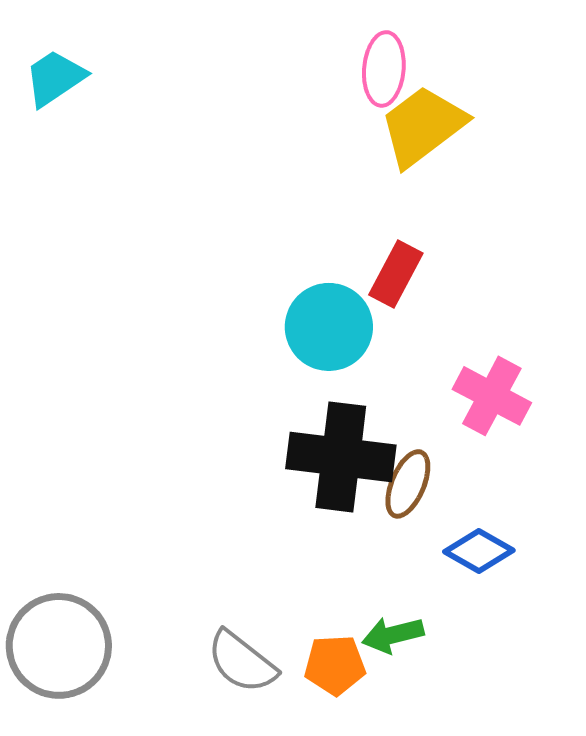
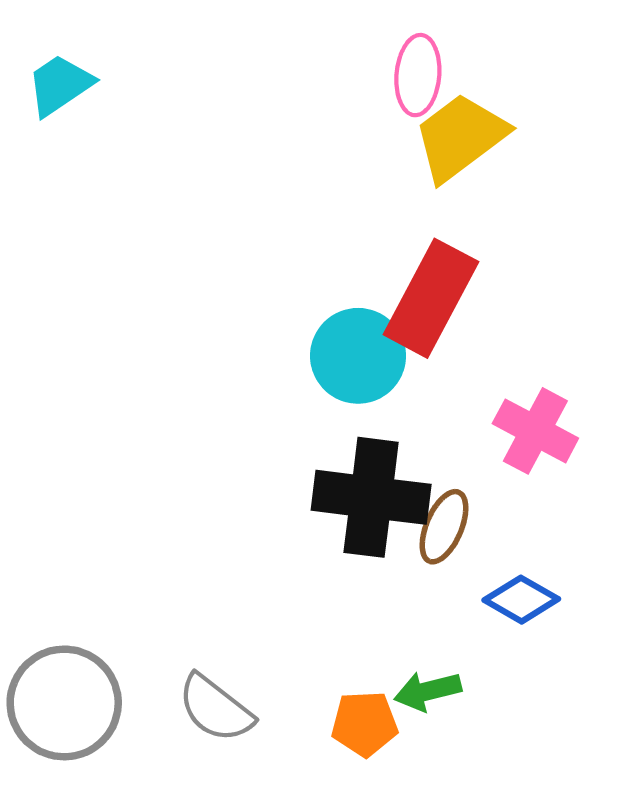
red rectangle: (396, 274) -> (431, 298), size x1.6
gray semicircle: (242, 662) -> (215, 708), moved

